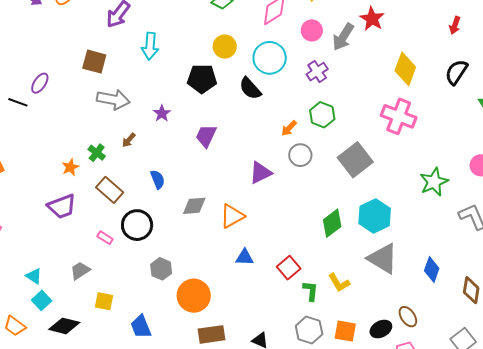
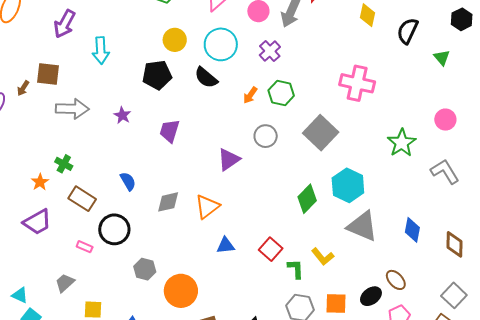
yellow diamond: (405, 69) -> (368, 15), moved, size x0.7
orange arrow: (289, 128) -> (250, 95), moved
brown arrow: (129, 140) -> (23, 88), moved

